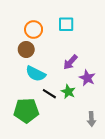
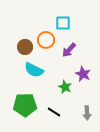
orange circle: (34, 29) -> (46, 40), moved
purple arrow: (70, 62) -> (69, 50), moved
black line: (49, 94) -> (54, 112), moved

